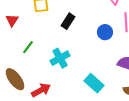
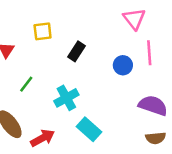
cyan rectangle: (94, 83) -> (89, 129), moved

